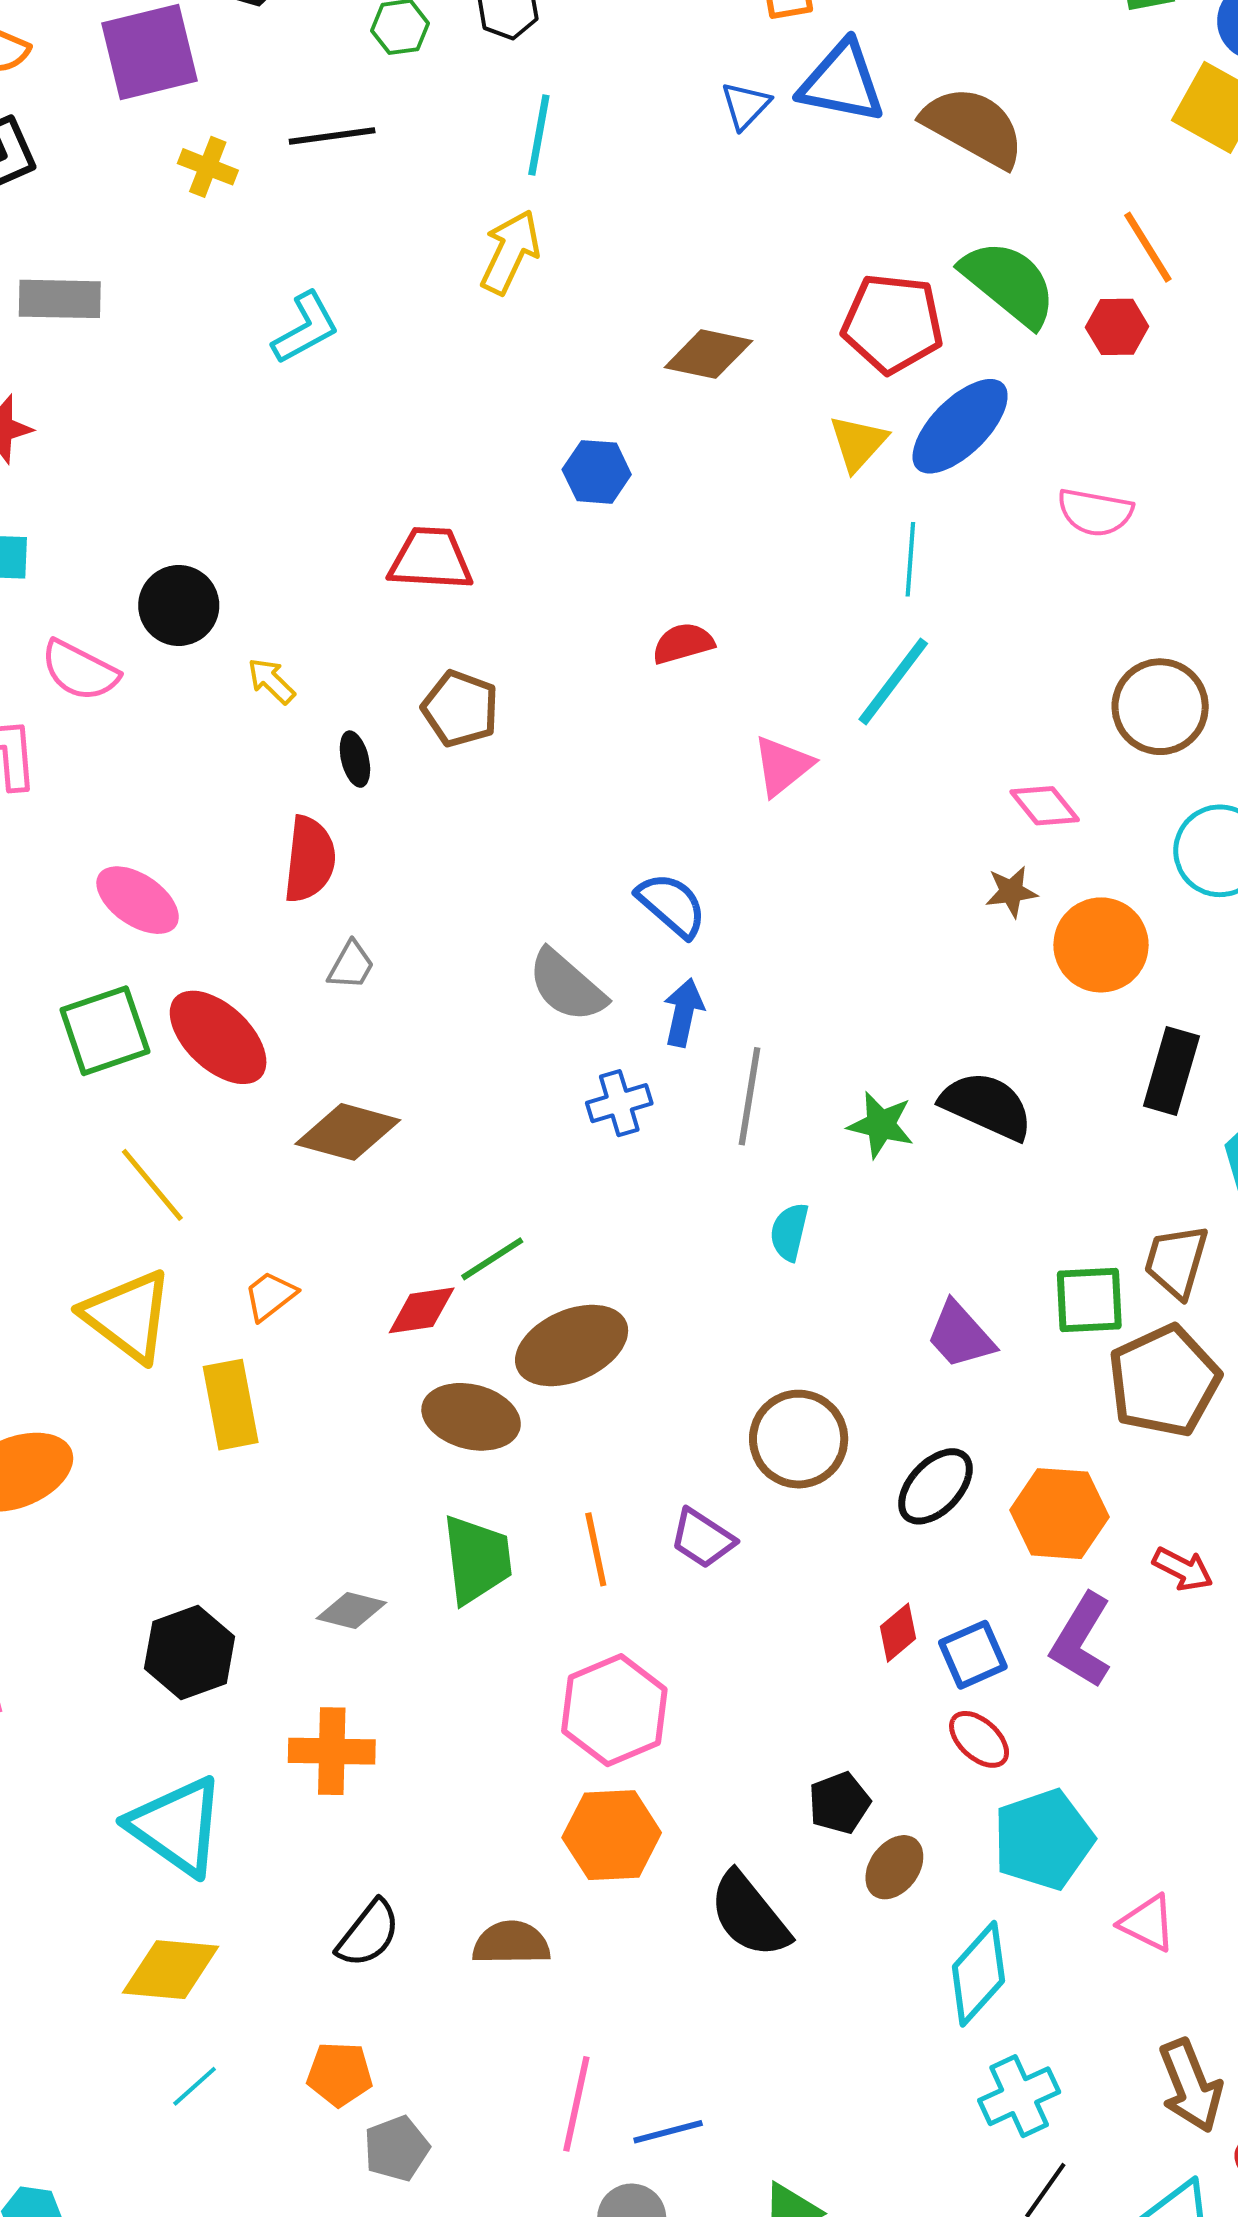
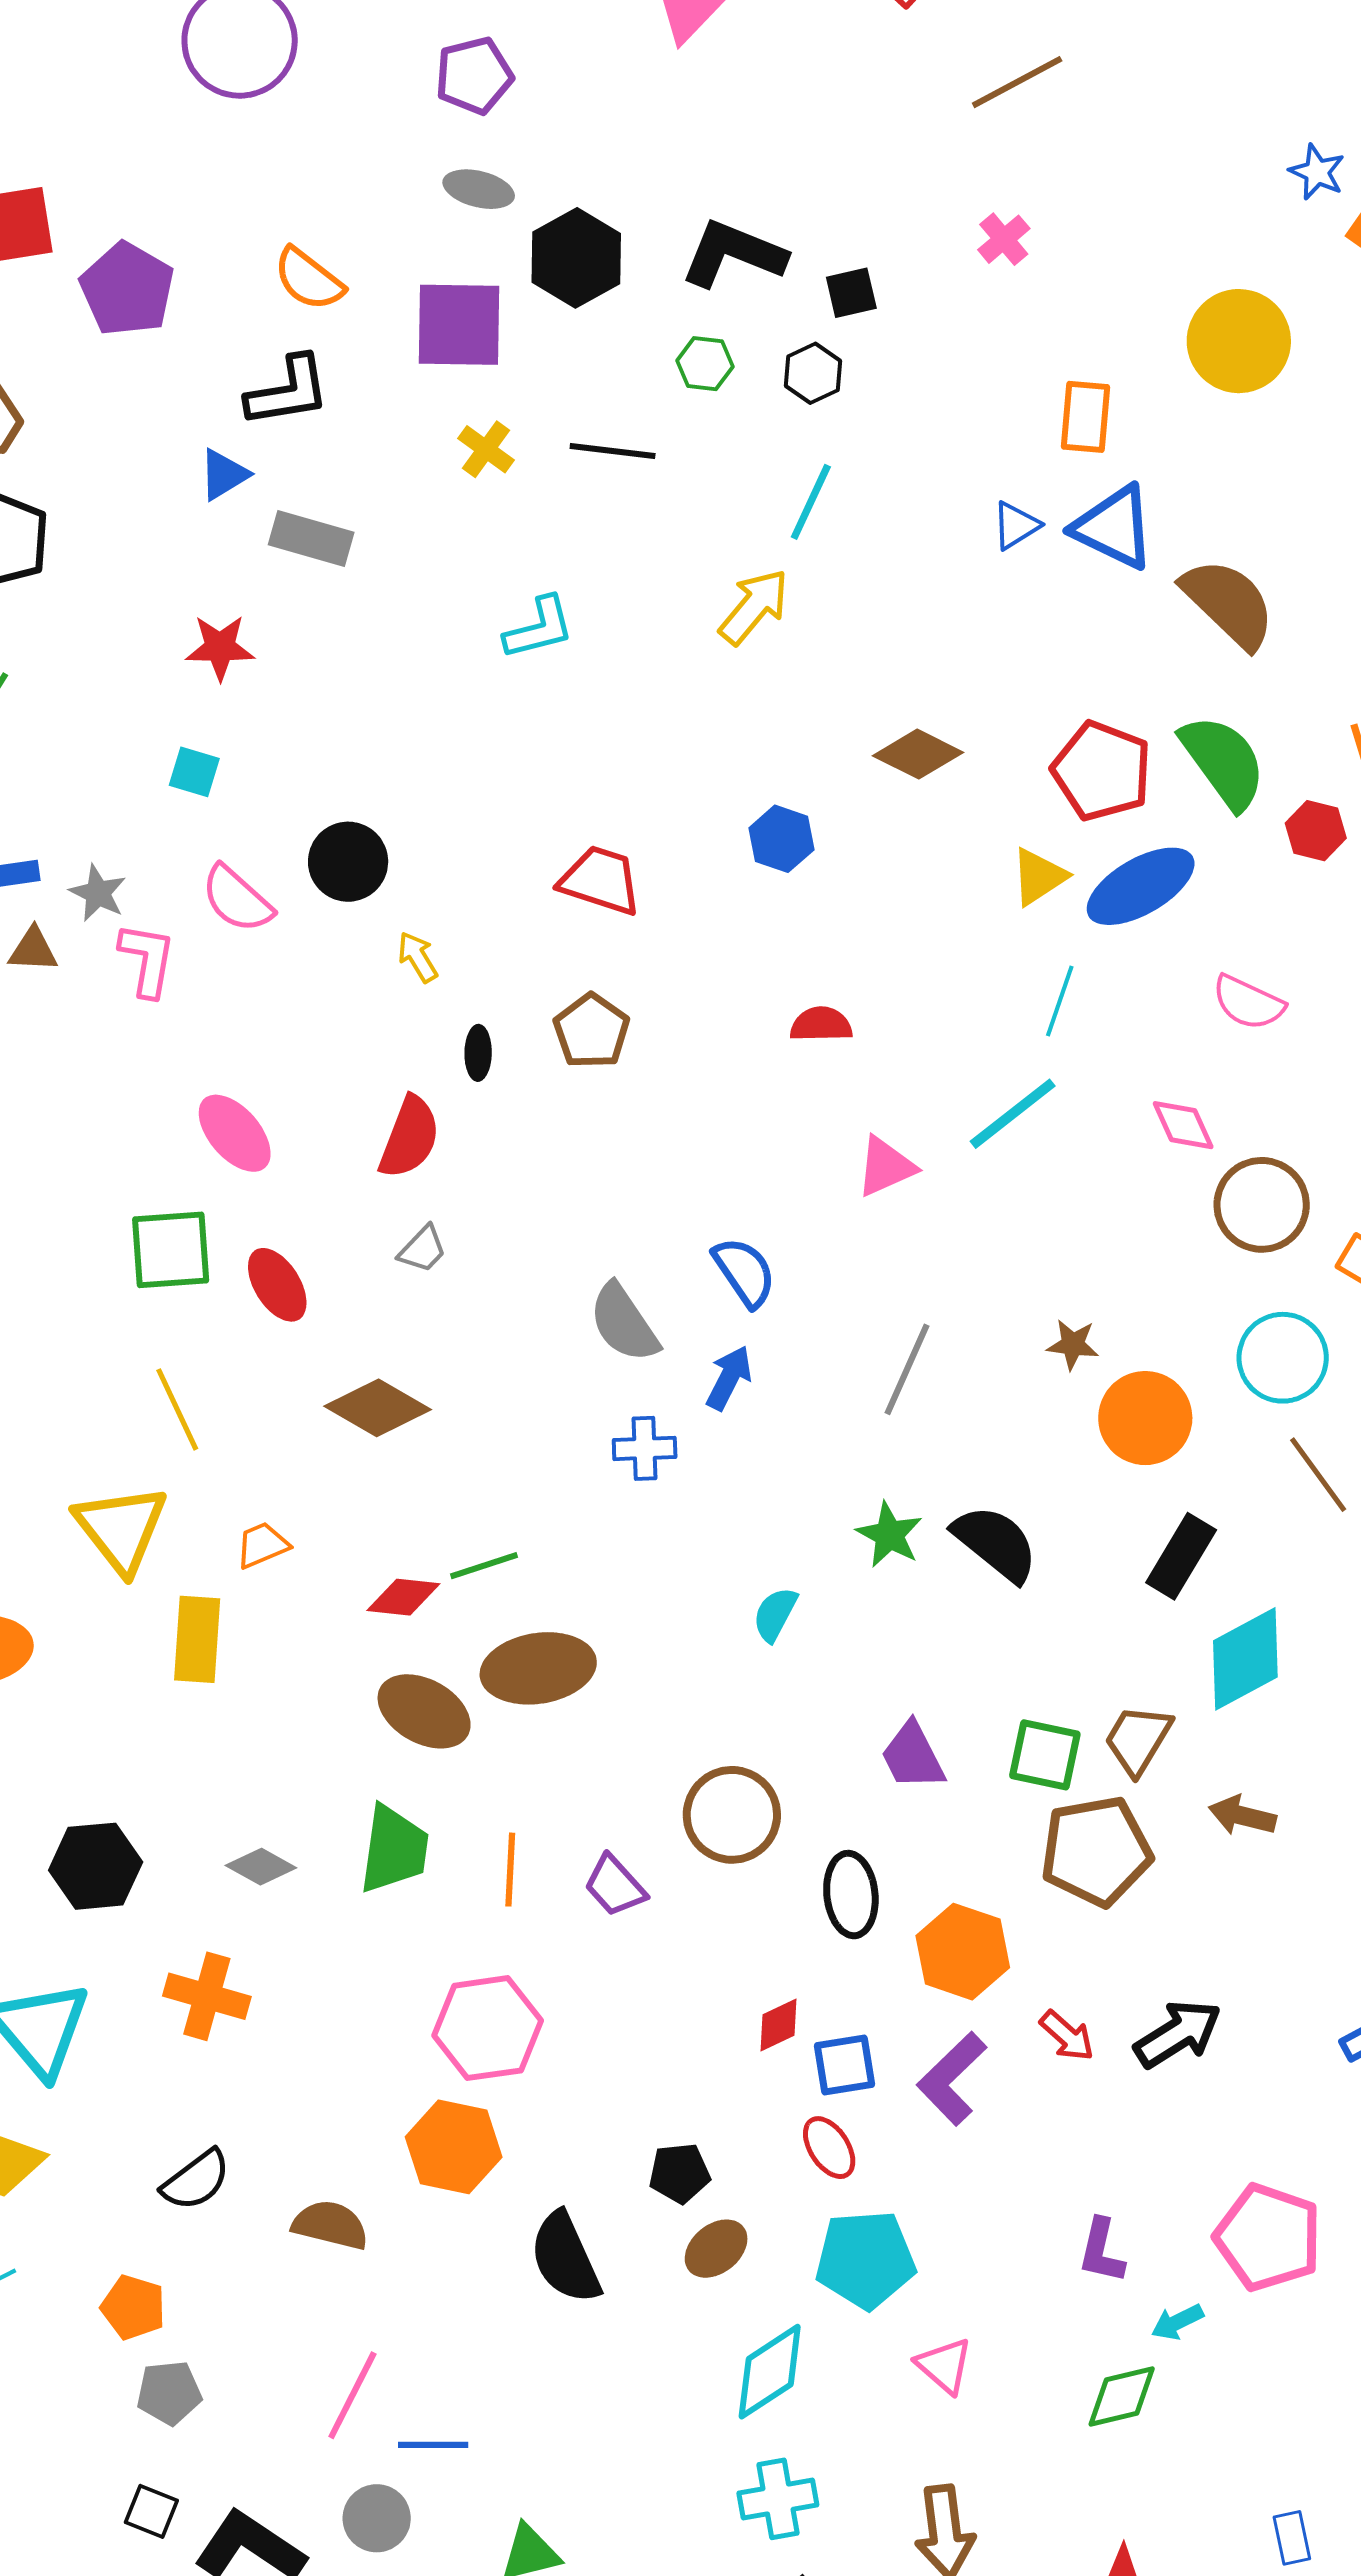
pink diamond: (1045, 806) -> (1183, 1125), moved
red ellipse: (218, 1037) -> (277, 1285), size x0.7
gray line: (750, 1096) -> (907, 1369), moved
black ellipse: (935, 1486) -> (851, 1895), turned -64

